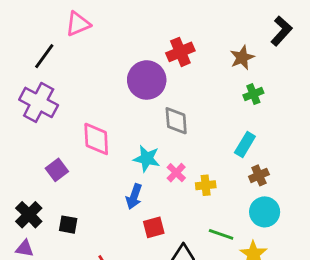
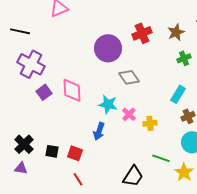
red cross: (180, 52) -> (142, 33), moved
black line: (44, 56) -> (20, 31), moved, turned 66
gray diamond: (176, 121) -> (129, 77), turned -30
purple square: (57, 170) -> (44, 92), moved
red square: (154, 227) -> (75, 153), moved, turned 35

